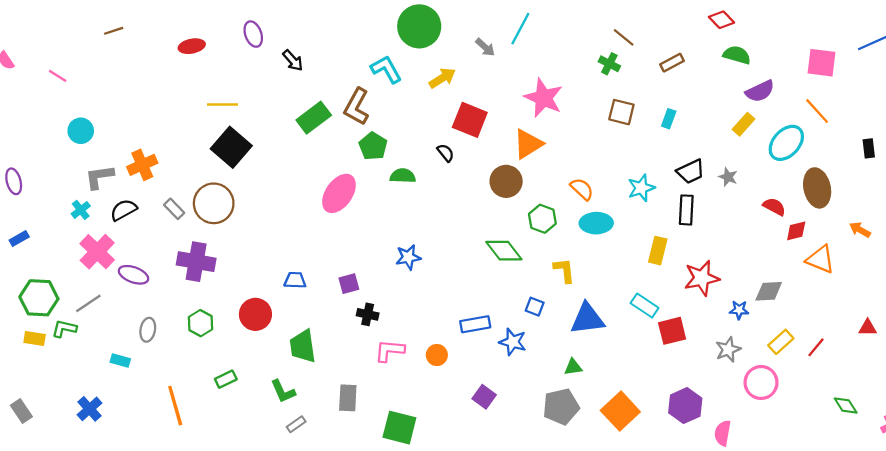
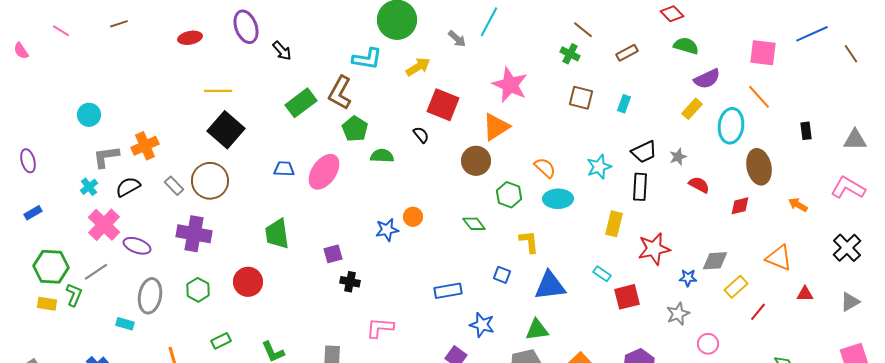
purple ellipse: (253, 34) -> (246, 27), size x1.4
cyan L-shape: (386, 69) -> (367, 59), turned 128
pink line: (58, 76) -> (61, 31), moved
cyan ellipse: (786, 143) -> (731, 126), turned -36
gray star: (728, 177) -> (678, 157), turned 30
red semicircle: (774, 207) -> (699, 185), moved
green diamond: (504, 251) -> (474, 224), size x0.7
orange triangle: (820, 259) -> (779, 258), moved
blue trapezoid: (295, 280) -> (284, 169), moved
cyan rectangle: (645, 306) -> (602, 274), size x0.7
green L-shape: (64, 329) -> (74, 295), turned 100
gray ellipse: (148, 330) -> (150, 296), size x1.6
blue star: (513, 342) -> (482, 325), moved
yellow rectangle: (781, 342) -> (736, 287), moved
green trapezoid: (303, 346) -> (277, 234), moved
pink L-shape: (390, 351) -> (380, 328), moved
orange circle: (437, 355) -> (413, 217), moved
green triangle: (573, 367) -> (537, 330), size x1.4
pink circle: (761, 382) -> (708, 344), size x0.7

